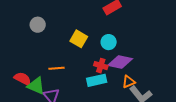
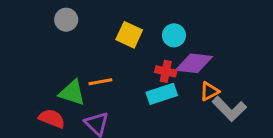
red semicircle: (23, 79) -> (52, 119), moved
green triangle: (36, 86) -> (72, 93), moved

